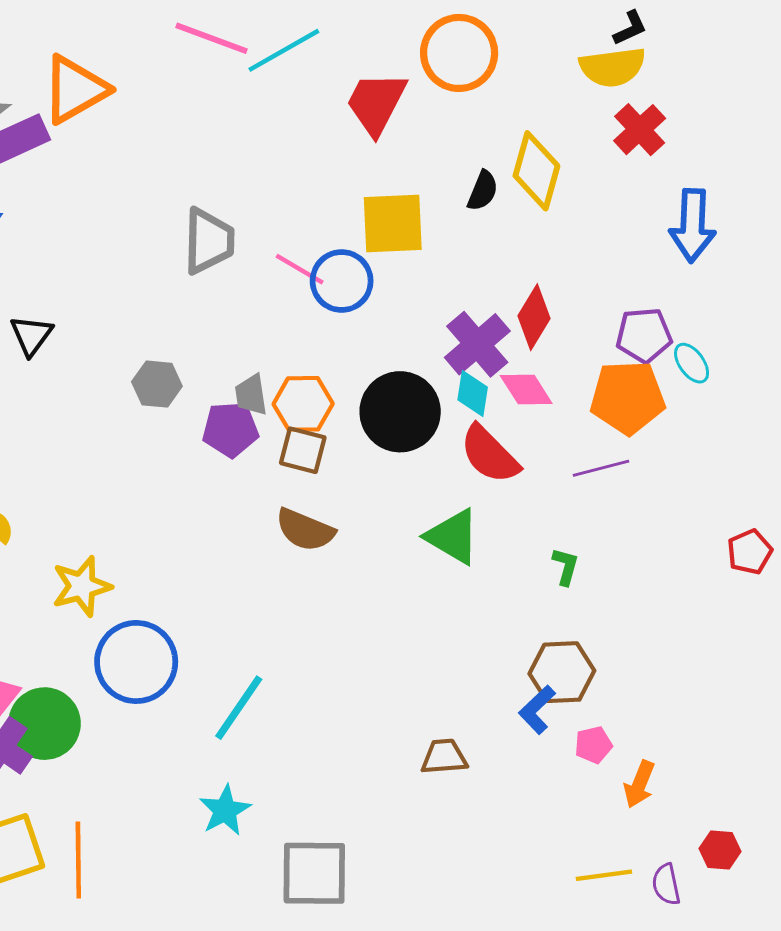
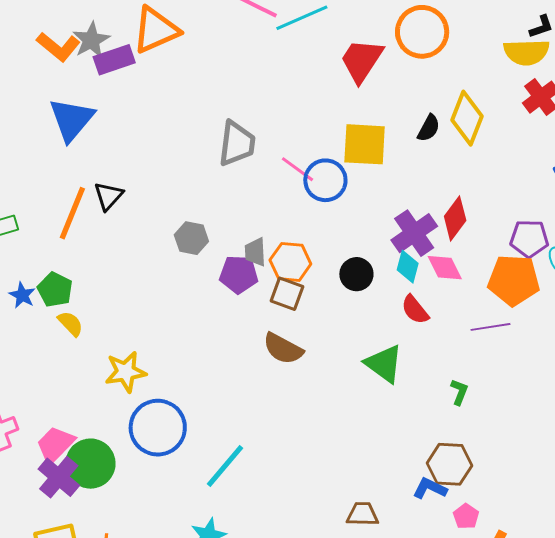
black circle: (400, 412) -> (356, 274), size x0.6
red semicircle: (490, 454) -> (415, 310), size x0.7
blue L-shape: (537, 710) -> (430, 488), turned 64
pink pentagon: (593, 745) -> (466, 516), turned -30

